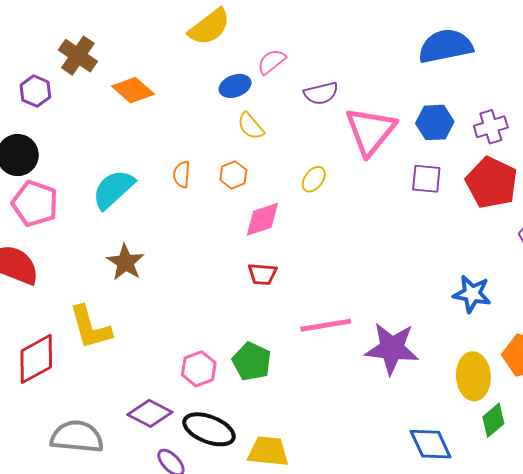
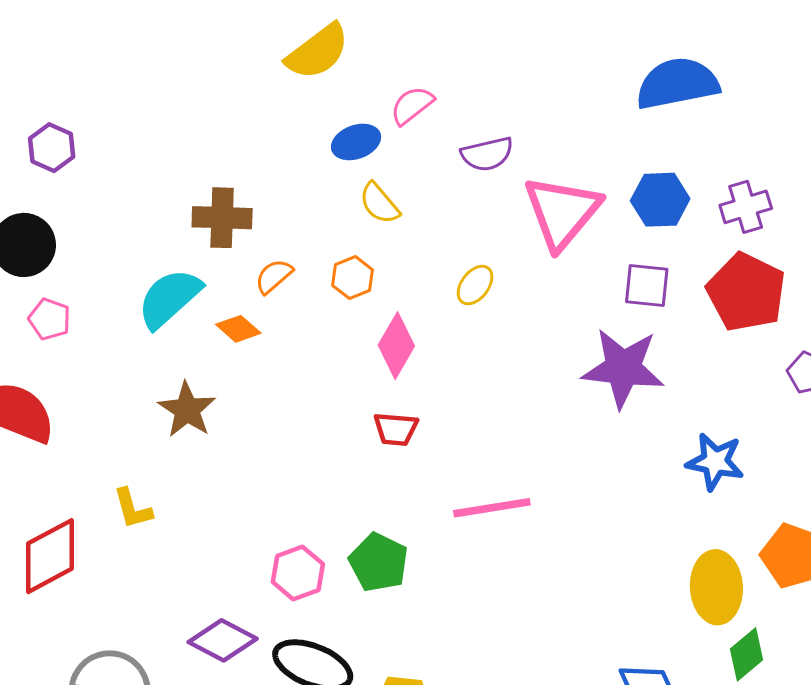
brown cross: (78, 56) -> (222, 218), moved, turned -33
orange diamond: (133, 90) -> (238, 329), moved, size x0.7
orange semicircle: (182, 174) -> (274, 276), turned 44
pink pentagon: (35, 204) -> (50, 319), size x0.6
pink diamond: (262, 219) -> (396, 346), turned -42
yellow L-shape: (90, 327) -> (133, 509), size x0.6
purple star: (392, 348) -> (623, 368), moved

